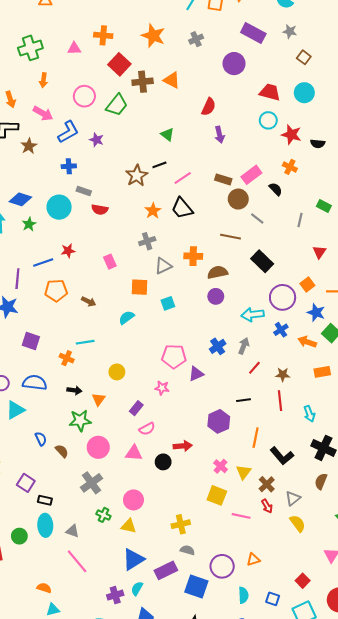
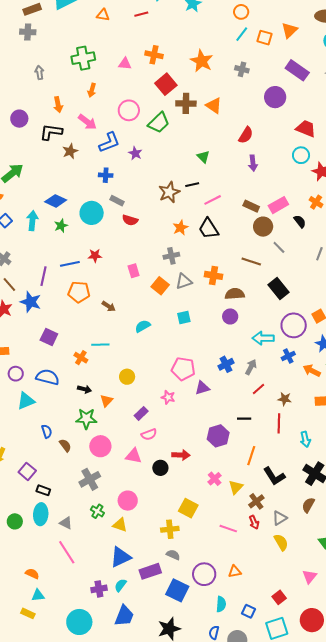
gray cross: (196, 39) -> (242, 69), turned 32
orange square: (140, 287) -> (160, 286), moved, turned 30
yellow square: (217, 495) -> (188, 508), moved

